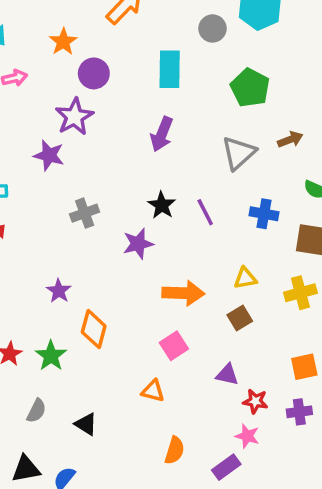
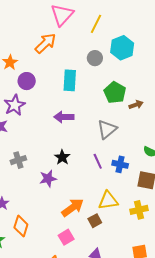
purple arrow: (162, 134) -> (64, 117), turned 66
brown arrow: (290, 140) -> (136, 105), moved
purple line: (205, 212) -> (98, 161), moved
yellow triangle: (245, 278) -> (108, 200), size x1.5
orange arrow: (183, 293) -> (73, 208), turned -40
brown square: (240, 318) -> (95, 221), moved

